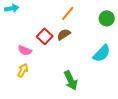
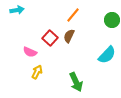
brown semicircle: (64, 34) -> (69, 36), turned -32
yellow arrow: (23, 70) -> (37, 72), moved

